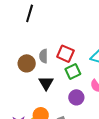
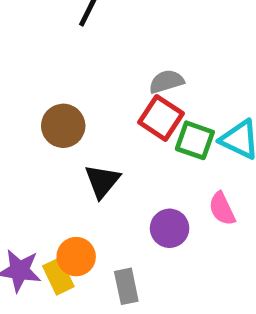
gray semicircle: (43, 56) -> (166, 82), moved, turned 64
green square: (73, 71) -> (195, 140), moved, turned 35

